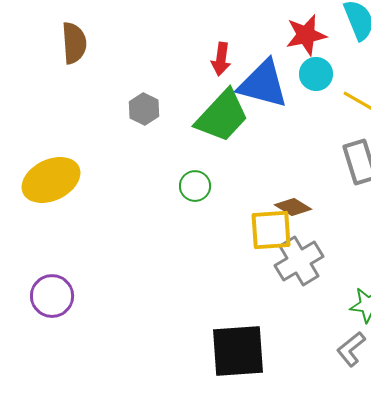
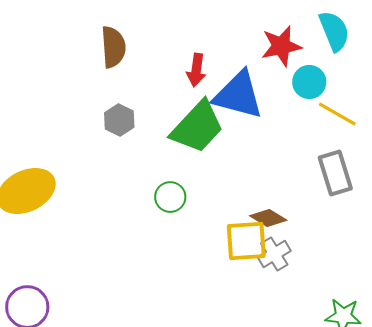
brown semicircle: (74, 43) -> (113, 47), moved
cyan circle: (316, 74) -> (309, 82), moved
gray cross: (299, 261) -> (274, 254), moved, size x0.7

